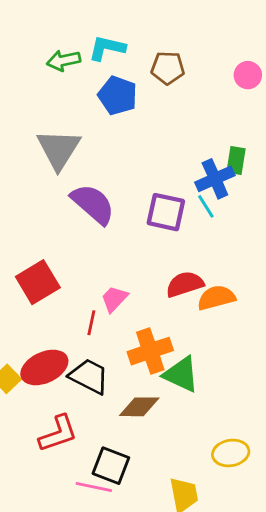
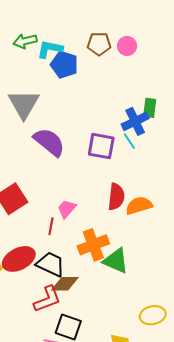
cyan L-shape: (107, 48) -> (50, 49), moved
pink circle: (248, 75) -> (127, 46), moved
red semicircle: (185, 284) -> (116, 197), turned 116
brown diamond: (139, 407) -> (65, 284), moved
red L-shape: (58, 434) -> (47, 299), moved

